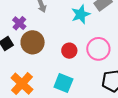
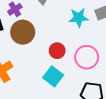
cyan square: (63, 83) -> (53, 76), moved

